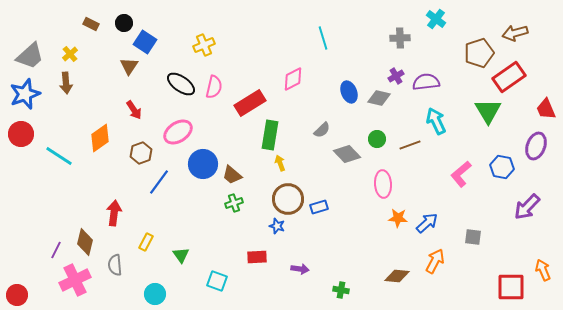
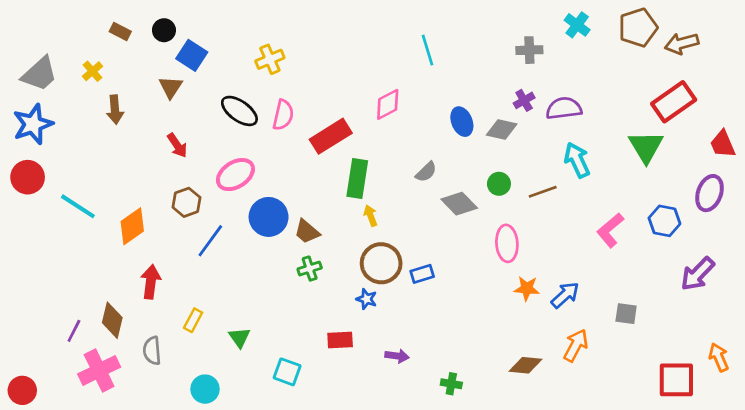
brown pentagon: (479, 53) -> (638, 28), moved
brown arrow: (66, 83) -> (115, 110), moved
orange diamond: (100, 138) -> (132, 226), moved

